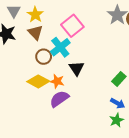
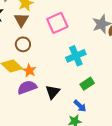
cyan cross: (60, 47) -> (76, 56), moved
black triangle: (77, 68) -> (53, 92), moved

